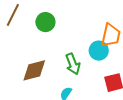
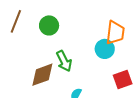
green arrow: (73, 64) -> (64, 61), moved

